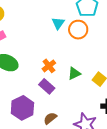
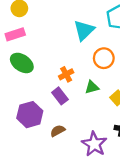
cyan triangle: (58, 23) -> (84, 30), size x1.5
orange circle: (78, 30) -> (104, 58), moved

